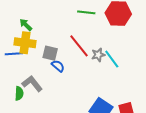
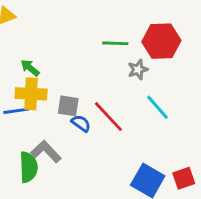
red line: (79, 46) -> (108, 117), moved
gray star: (98, 55) -> (138, 70), moved
green semicircle: (19, 93) -> (28, 167), size x1.5

